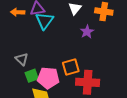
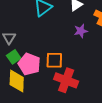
green square: (32, 76) -> (14, 57), turned -32

